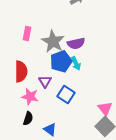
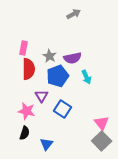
gray star: (53, 41) -> (50, 56), size x0.6
cyan arrow: (76, 63) -> (87, 77), moved
red semicircle: (21, 71) -> (29, 69), moved
blue triangle: (50, 129) -> (47, 144), turned 32

